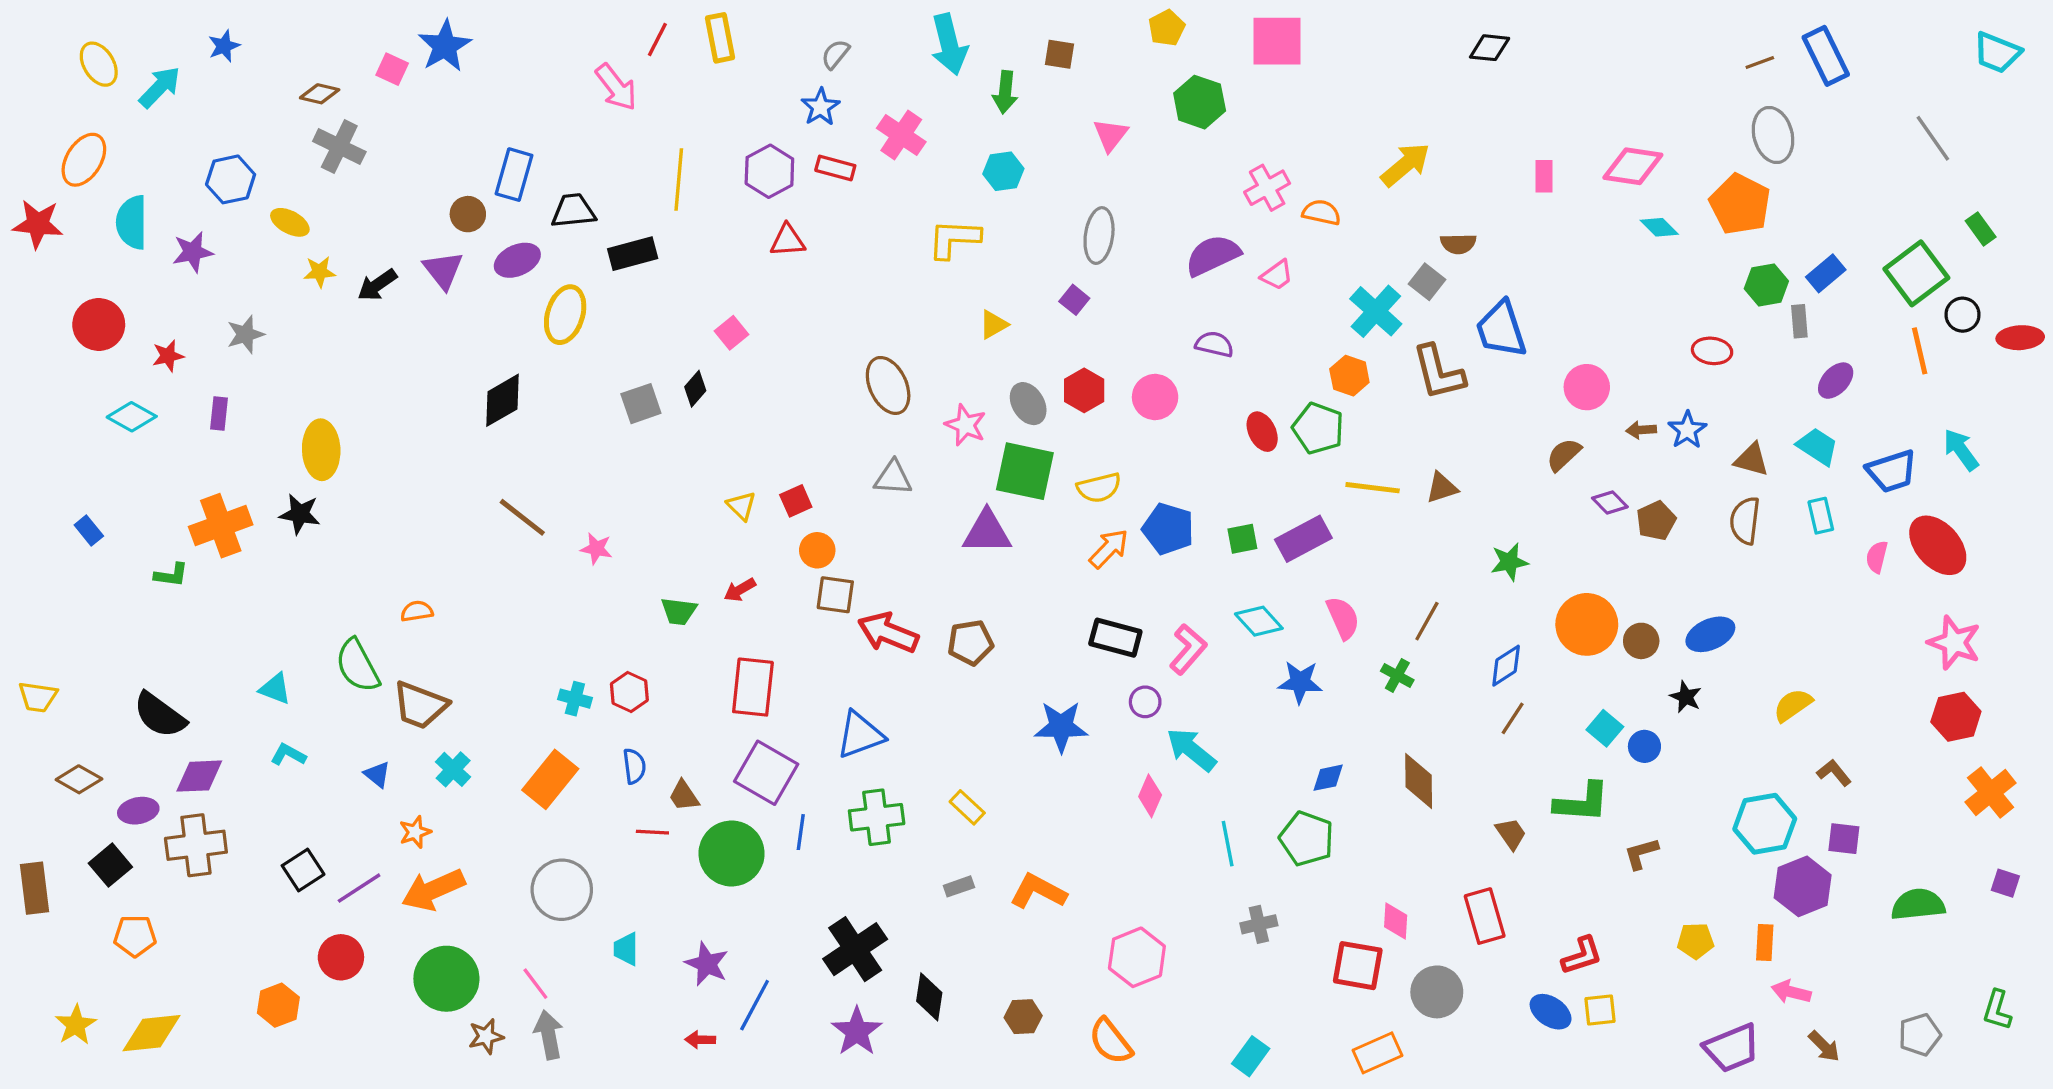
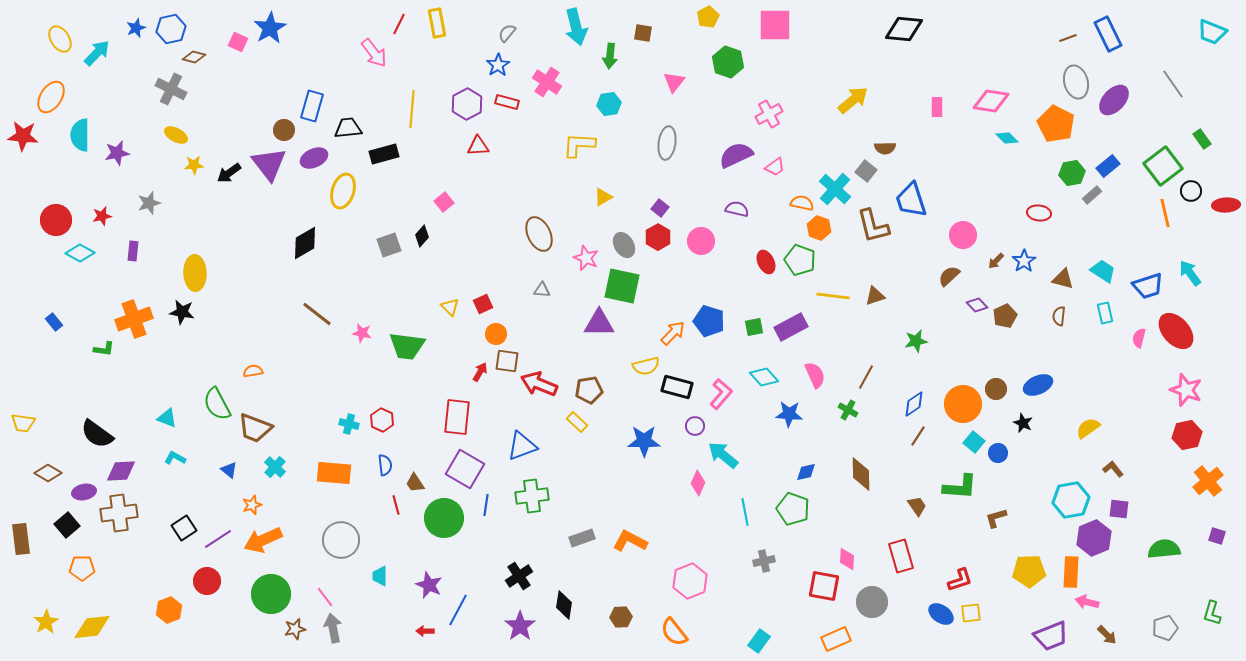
black diamond: (1490, 48) -> (904, 29), size x1.5
gray cross: (339, 147) -> (171, 89), moved
blue hexagon: (231, 179) -> (171, 29), moved
orange semicircle: (1321, 212) -> (802, 203), moved
purple triangle: (443, 270) -> (269, 164), size x1.4
purple square: (1074, 300) -> (660, 208), moved
gray rectangle: (1799, 321) -> (1092, 195), turned 54
red circle: (99, 325) -> (56, 220), moved
purple ellipse: (1836, 381) -> (1114, 100), moved, size x1.4
brown arrow: (1641, 430) -> (996, 261), turned -42
gray triangle: (893, 478) -> (542, 290), size x0.7
yellow semicircle: (1099, 488) -> (646, 366), moved
brown semicircle: (1745, 521) -> (1059, 316), size x0.7
red arrow: (740, 590) -> (480, 372), moved, turned 150
green trapezoid: (679, 611) -> (407, 346), moved, size x1.6
orange circle: (1587, 624) -> (963, 404), moved
orange rectangle: (550, 779) -> (334, 473), turned 56
yellow rectangle: (967, 807) -> (577, 422), moved
red line: (652, 832) -> (396, 505), turned 72
gray rectangle: (959, 886) -> (582, 538), size x1.4
yellow pentagon: (1696, 941) -> (1029, 571), size x1.5
orange rectangle: (1765, 942) -> (1071, 572), size x1.4
black cross: (855, 949) -> (519, 576), size x0.7

